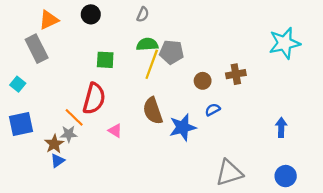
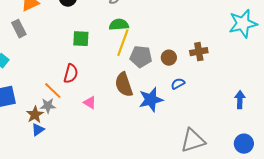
gray rectangle: (37, 49) -> (19, 29), size x0.7
gray pentagon: (172, 52) -> (141, 57), moved
red semicircle: (94, 99) -> (71, 74), size x0.7

